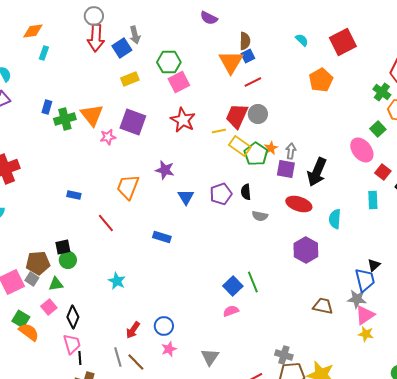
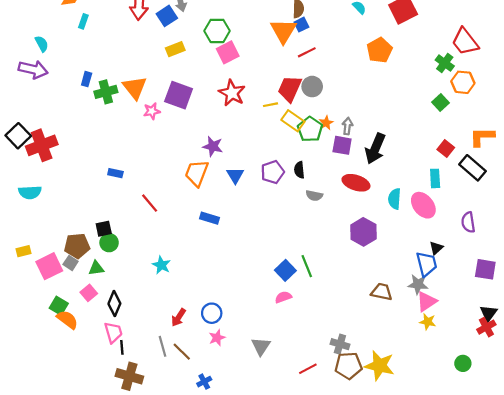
pink ellipse: (362, 150) -> (423, 205), moved
orange trapezoid: (128, 187) -> (197, 173), moved

